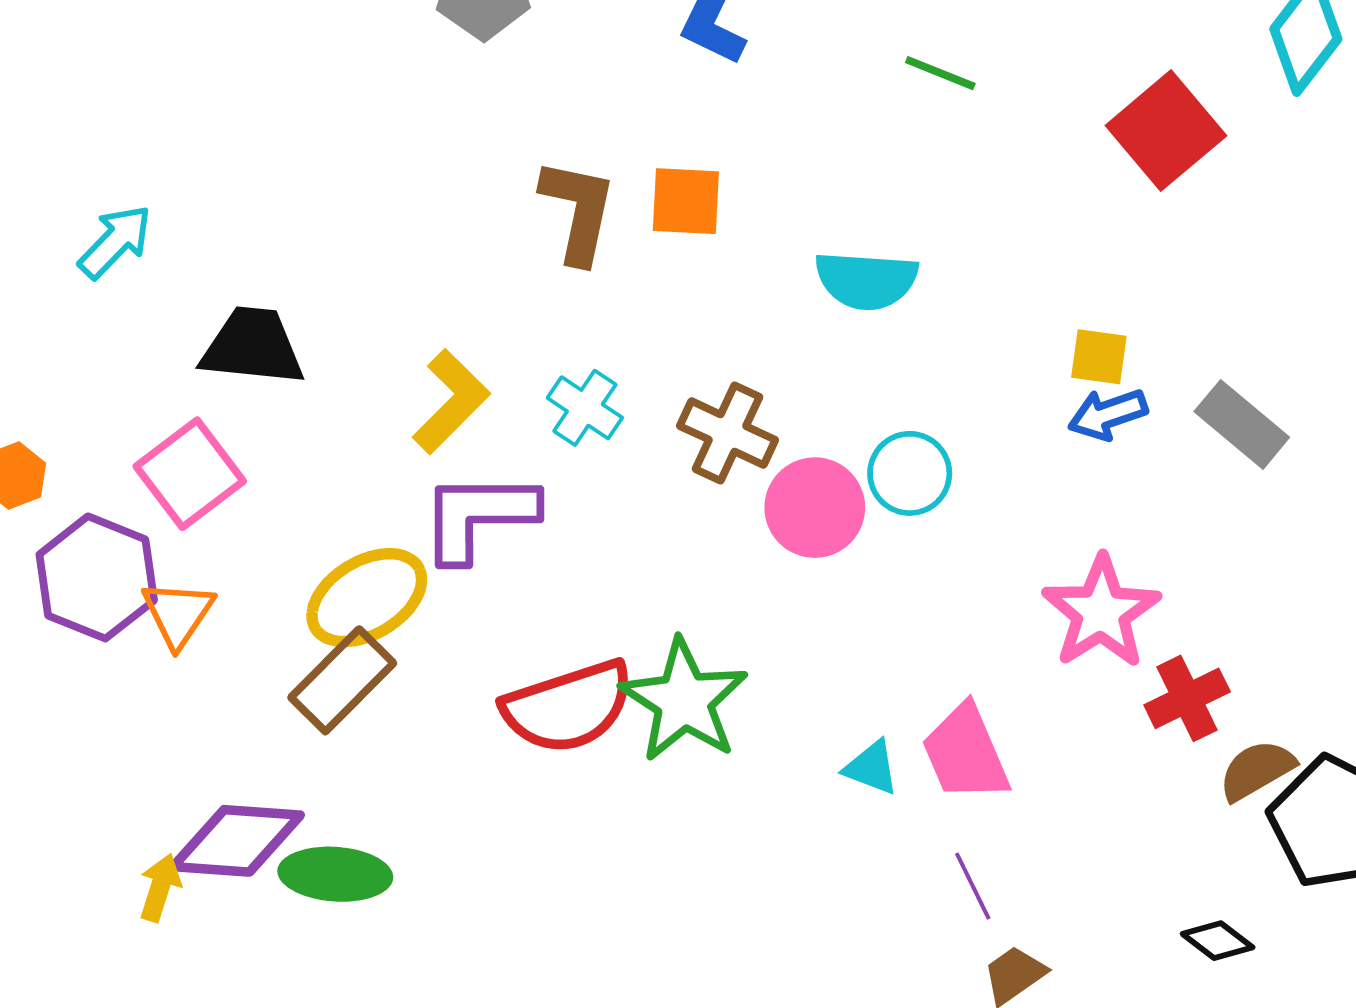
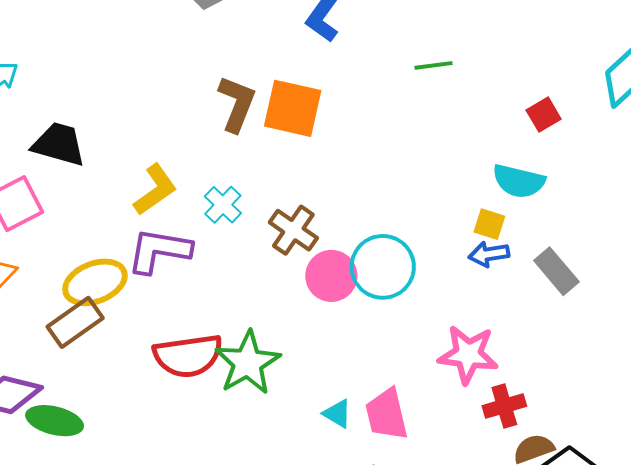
green line: (940, 73) -> (434, 65), turned -39
red square: (1166, 131) -> (544, 115), size x0.6
orange square: (686, 201) -> (293, 108), size x1.5
cyan semicircle: (866, 280) -> (519, 181), moved
cyan circle: (910, 473) -> (383, 267), size x1.5
pink star: (1101, 612) -> (468, 354), turned 30

